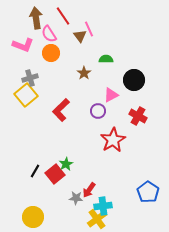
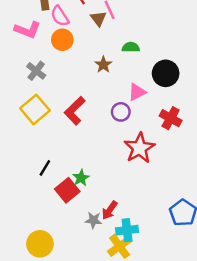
gray cross: (30, 78) -> (36, 71), turned -35
yellow square: (26, 95) -> (35, 109), moved
black line: (35, 171) -> (45, 168), moved

